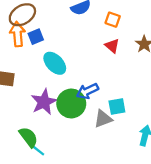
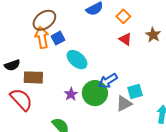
orange square: (113, 20) -> (123, 16), turned 32
purple star: (44, 102) -> (71, 94), size x0.6

